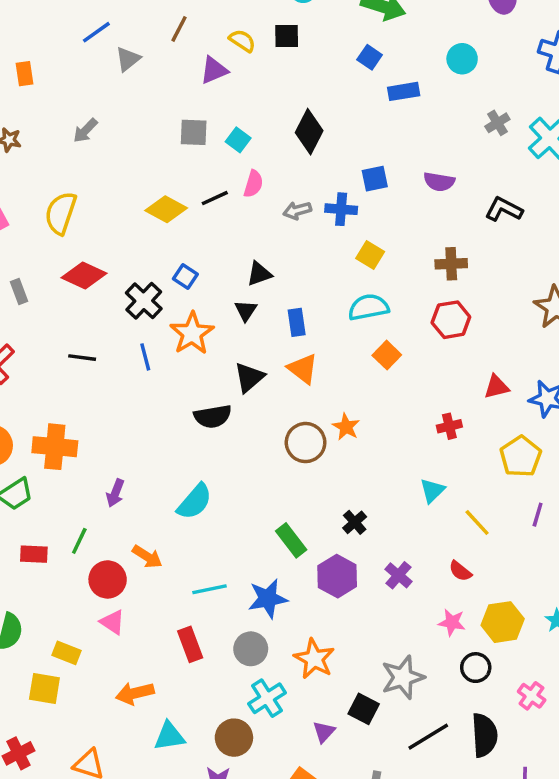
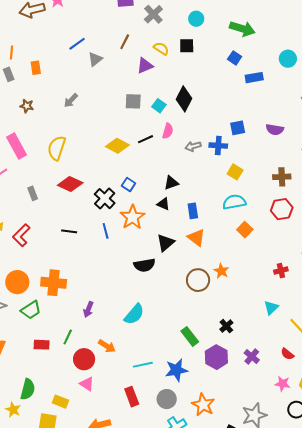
black diamond: (309, 132) -> (184, 99), moved
black triangle: (246, 311) -> (163, 204), turned -40

